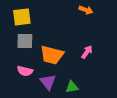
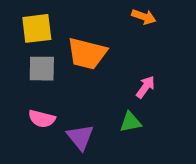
orange trapezoid: (52, 55) -> (87, 54), moved
green triangle: (72, 87) -> (130, 122), moved

